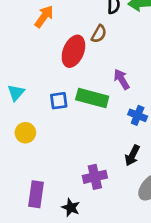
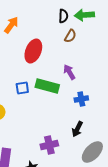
brown semicircle: (99, 34) -> (70, 36), moved
blue cross: (138, 115) -> (81, 99), turned -32

